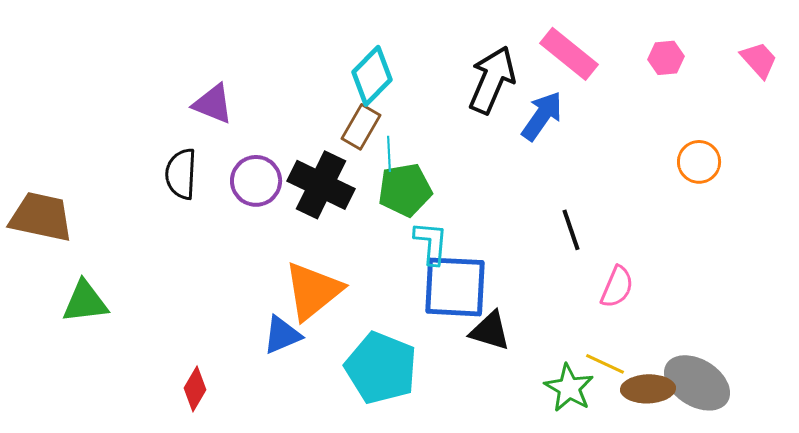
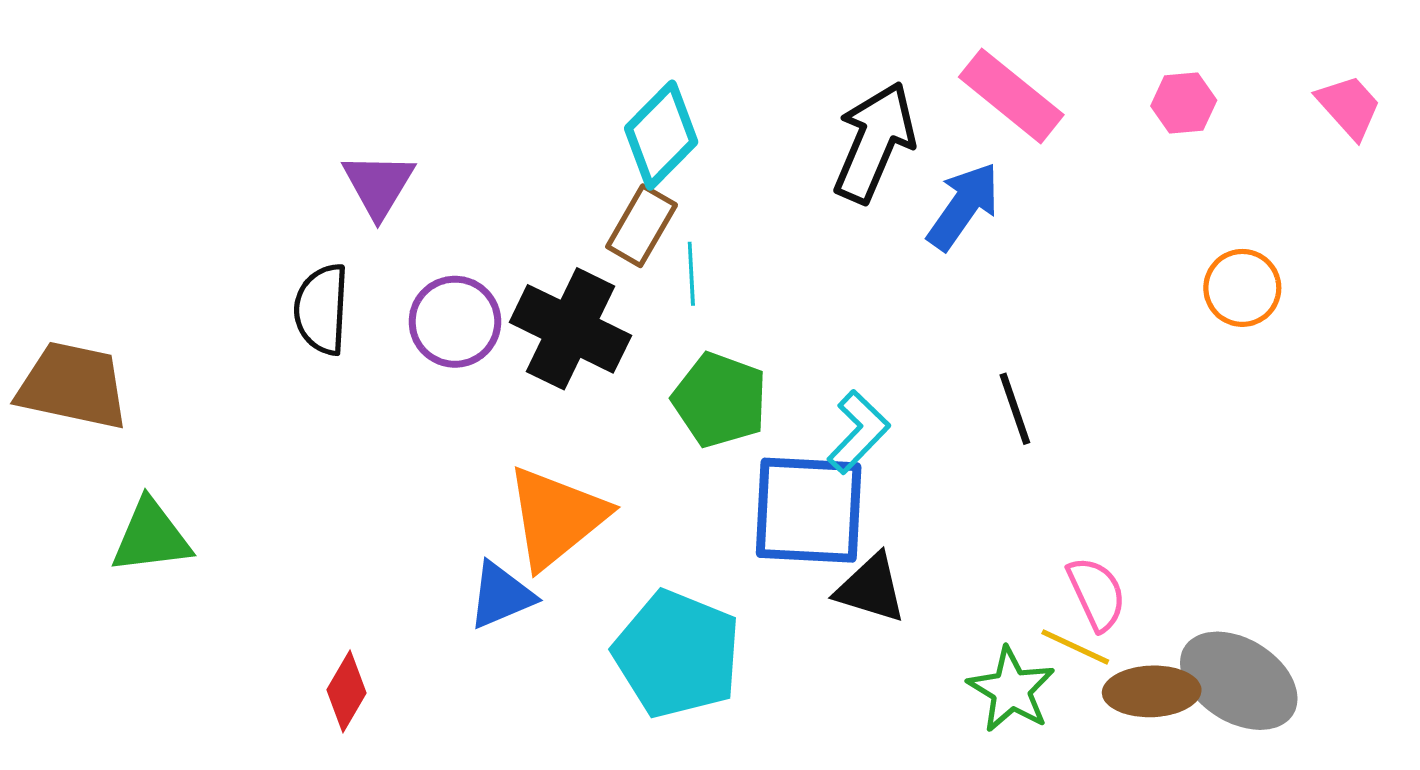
purple triangle: (213, 104) -> (379, 185), turned 39
green pentagon: (405, 190) -> (720, 400), moved, turned 30
cyan L-shape: (431, 243) -> (858, 432), moved, turned 39
pink semicircle: (617, 287) -> (1097, 594), moved, turned -48

